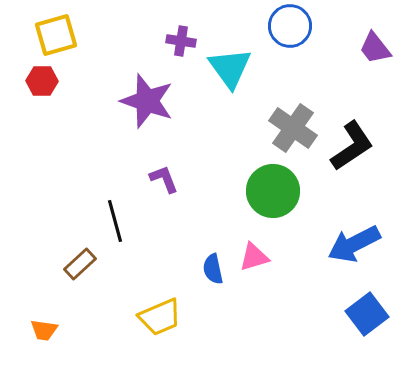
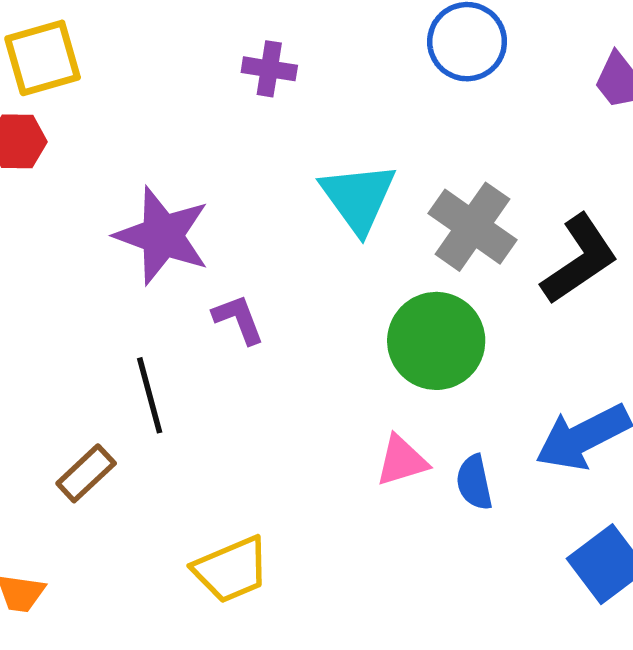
cyan triangle: (230, 68) -> (358, 198), moved
purple star: (147, 101) -> (162, 236), moved
blue semicircle: (213, 269) -> (474, 482), moved

